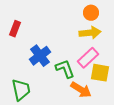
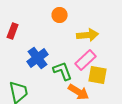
orange circle: (91, 13) -> (60, 15), moved

